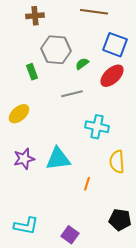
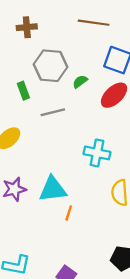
gray line: (72, 94) -> (53, 112), moved
orange line: (87, 184) -> (69, 213), moved

